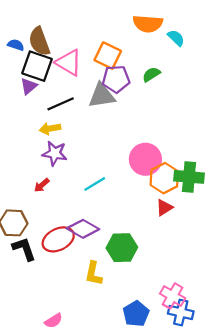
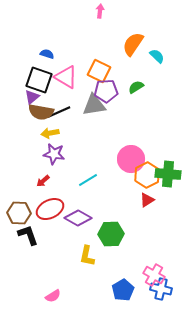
orange semicircle: (148, 24) -> (133, 44), turned 120
brown semicircle: (39, 41) -> (41, 112), moved, turned -60
blue semicircle: (16, 45) -> (47, 54), moved
red ellipse: (58, 239) -> (50, 209), moved

